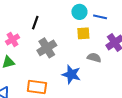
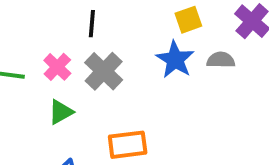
gray cross: (47, 48) -> (104, 71), moved
blue star: (71, 74) -> (175, 60), moved, turned 30

